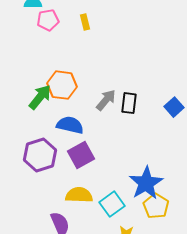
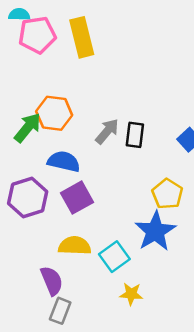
pink pentagon: (48, 20) -> (37, 35), size x1.4
yellow rectangle: (85, 22) -> (82, 37), size x2.0
yellow pentagon: (156, 206) -> (167, 194), moved

